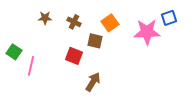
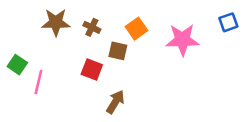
brown star: (45, 18) -> (56, 22), size x1.6
blue square: (169, 18) -> (228, 22), moved

